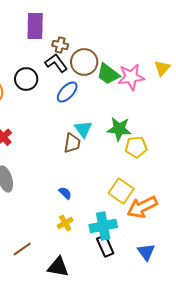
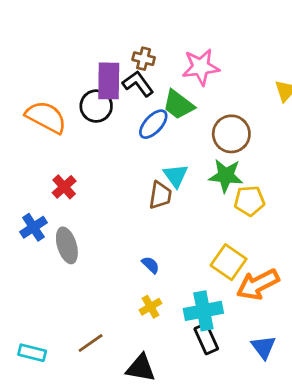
purple rectangle: (35, 26) -> (109, 81), moved
brown circle: (84, 62) -> (231, 134), moved
green trapezoid: (108, 74) -> (178, 105), moved
pink star: (131, 77) -> (201, 67), moved

